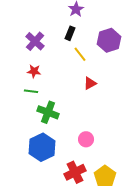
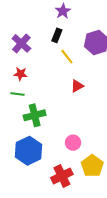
green cross: (48, 112) -> (35, 115), turned -35
yellow pentagon: (105, 176) -> (92, 166), moved

